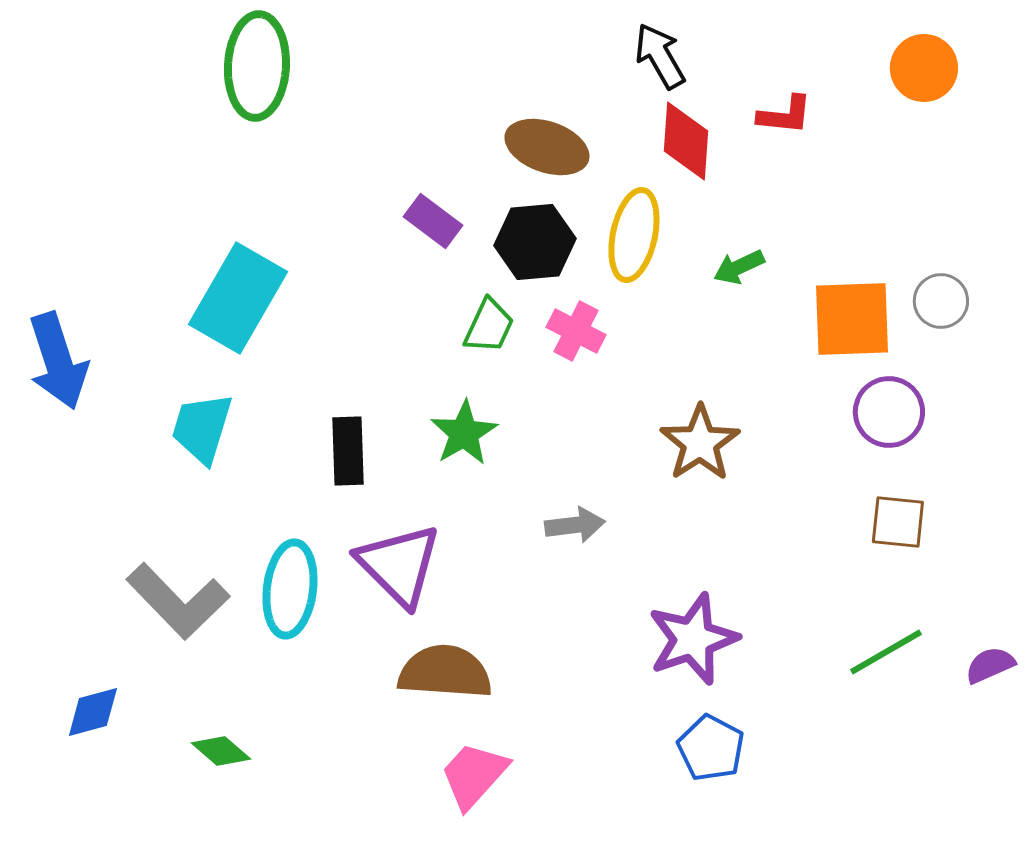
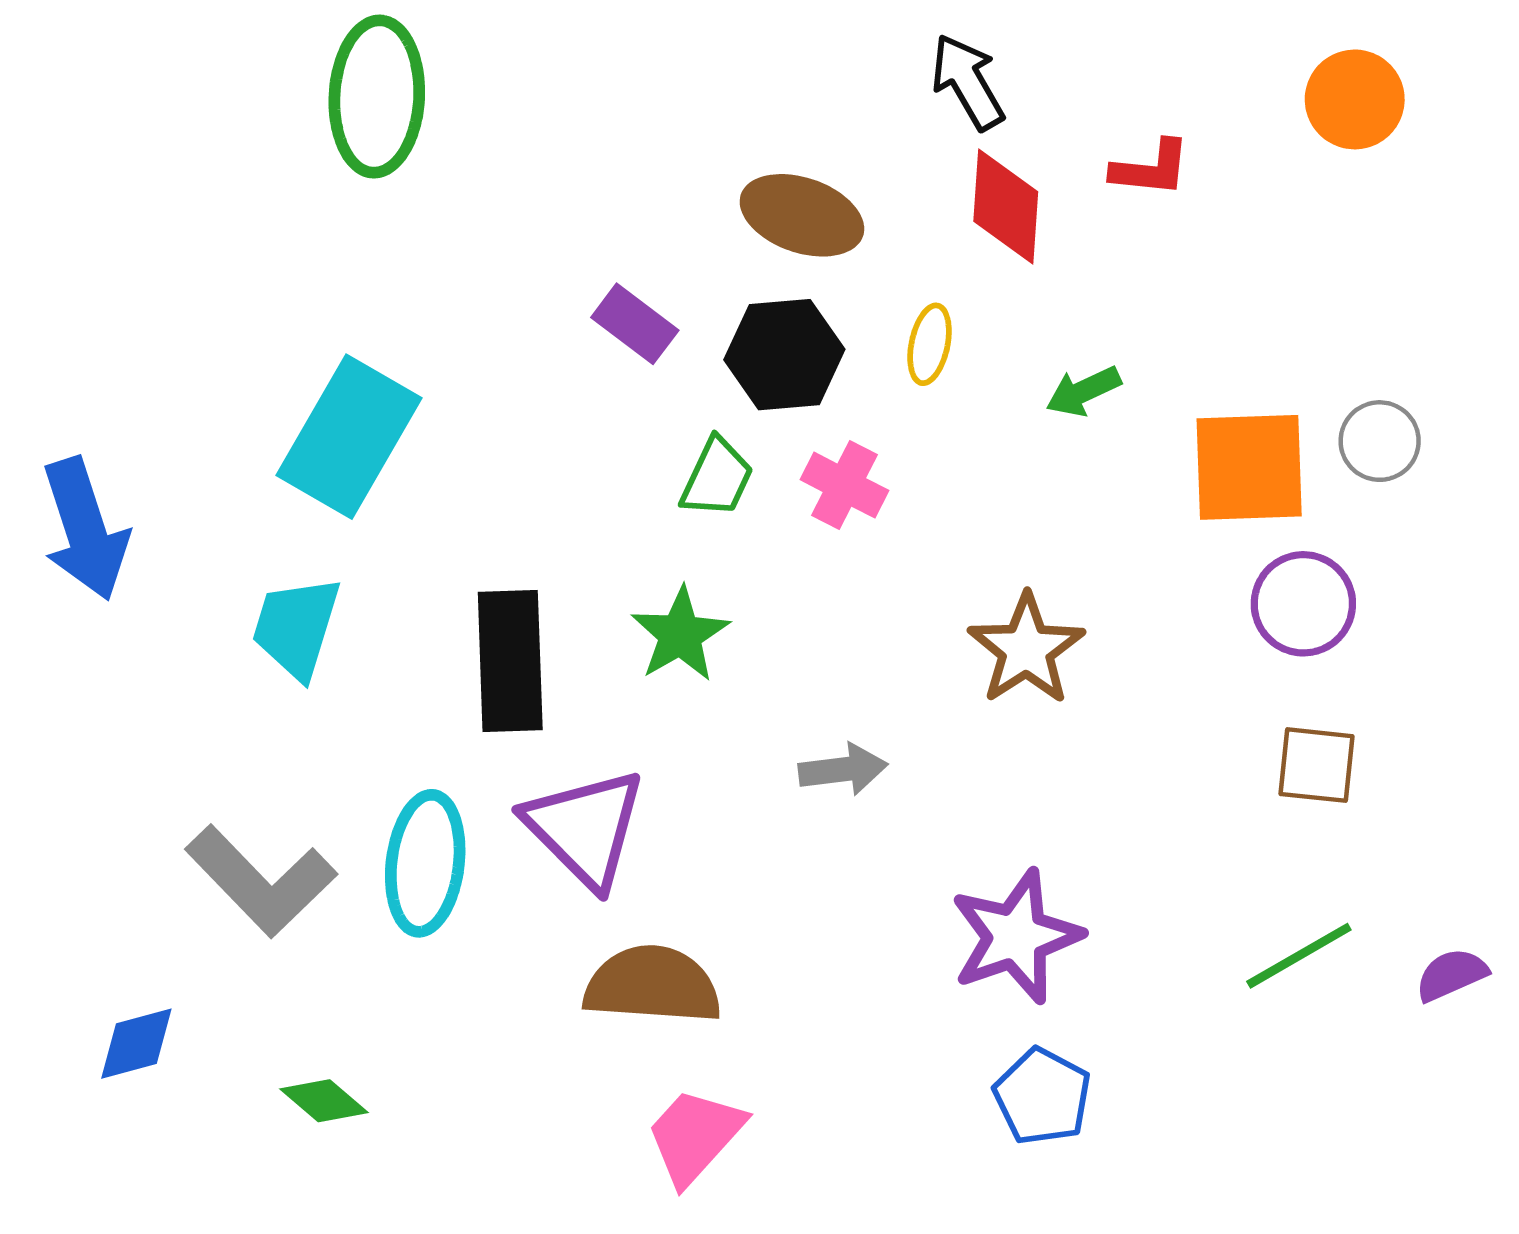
yellow ellipse: (634, 235) -> (930, 344), size x0.6
black rectangle: (348, 451) -> (510, 661), size x1.4

